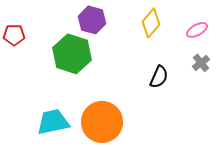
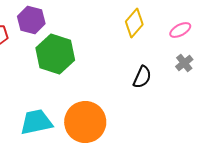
purple hexagon: (92, 20) -> (31, 20), moved

